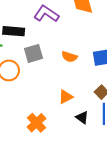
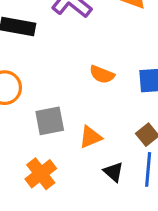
gray square: (33, 53) -> (50, 121), moved

